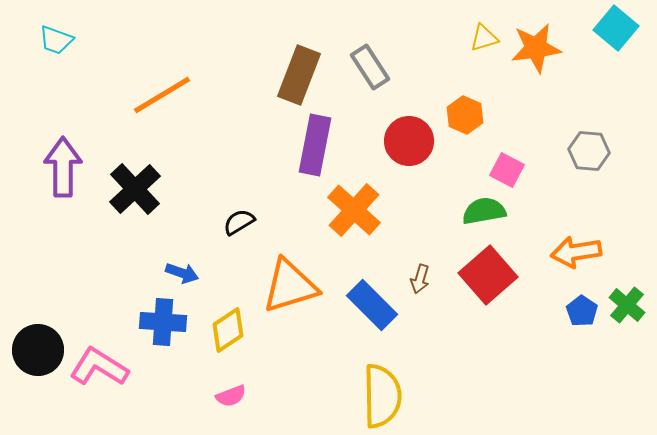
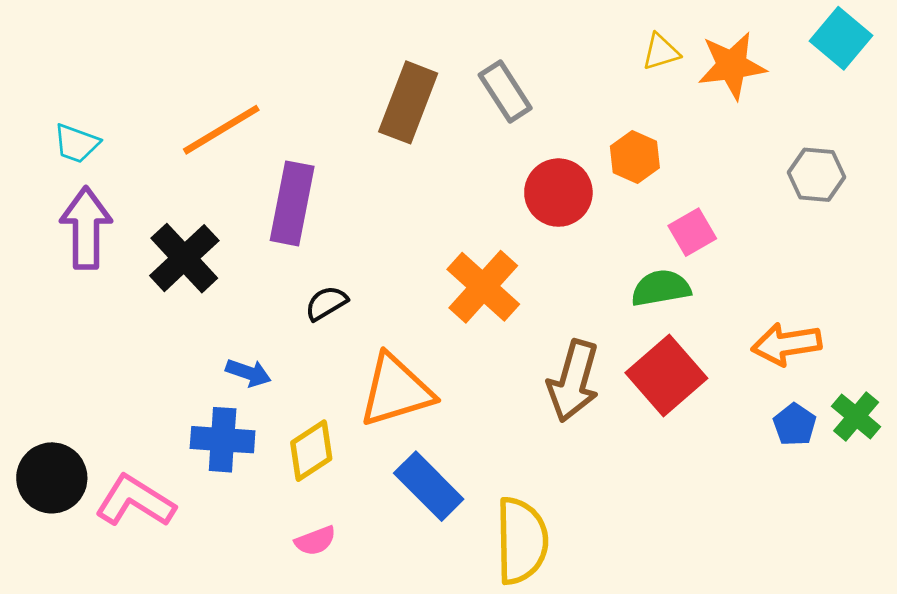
cyan trapezoid: (56, 40) -> (76, 143), moved
purple rectangle: (315, 145) -> (292, 203), moved
gray hexagon: (589, 151) -> (817, 175), moved
pink square: (507, 170) -> (692, 232), turned 32
brown arrow: (420, 279) -> (573, 381), size x2.0
blue rectangle: (372, 305) -> (429, 486), moved

